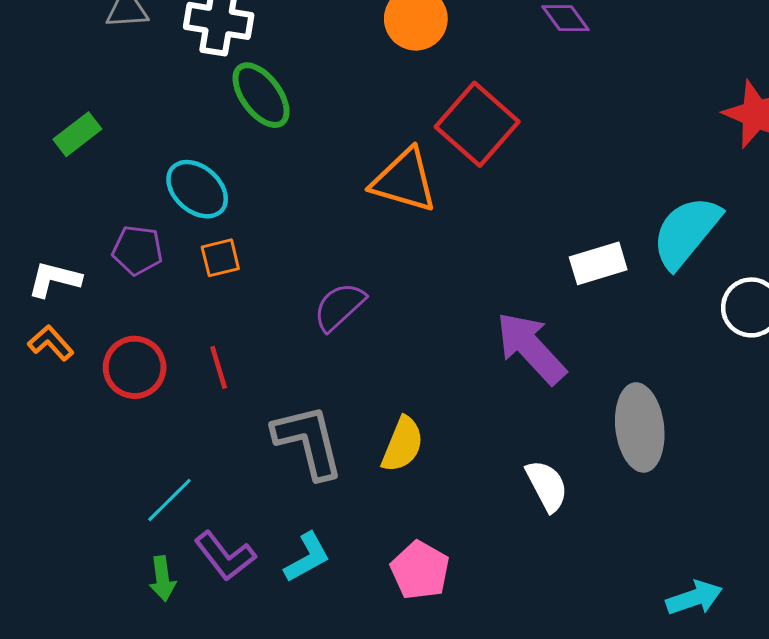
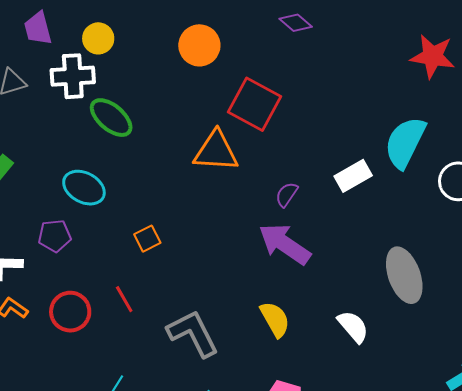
orange square: (220, 258) -> (147, 239), moved
purple semicircle: (339, 307) -> (287, 194), moved, size x0.7
purple arrow: (531, 348) -> (285, 244), moved
yellow semicircle: (403, 444) -> (275, 319), moved, turned -39

